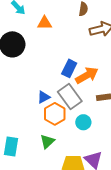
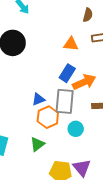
orange triangle: (44, 23) -> (71, 44), moved
gray rectangle: (70, 97) -> (65, 101), turned 35

